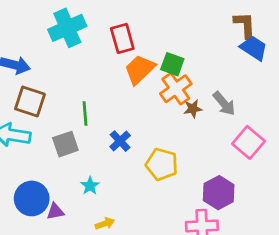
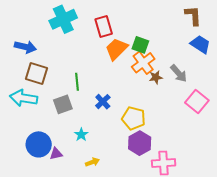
blue trapezoid: (254, 48) -> (200, 44), moved
purple hexagon: (219, 193) -> (140, 143), moved

